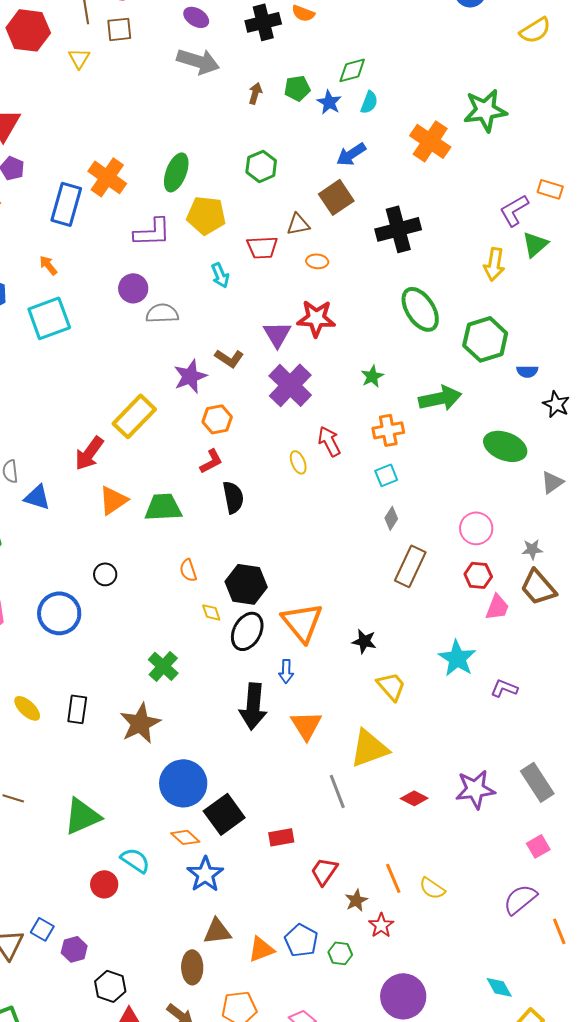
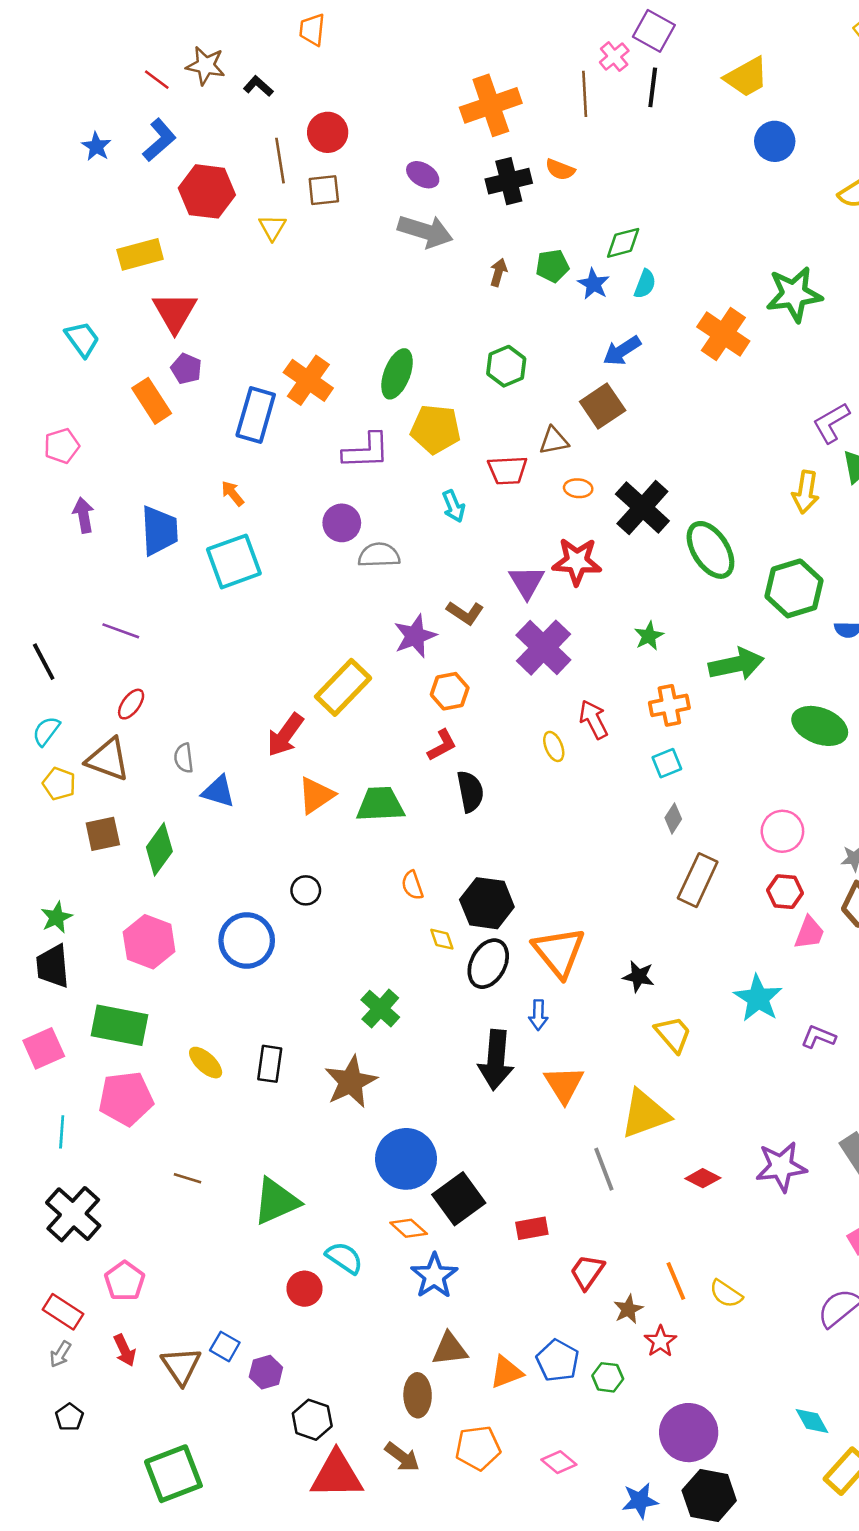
black cross: (398, 229) -> (642, 507), moved, turned -33

